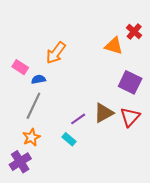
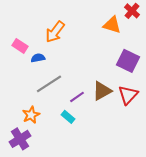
gray line: (33, 106) -> (49, 84), moved, turned 32

